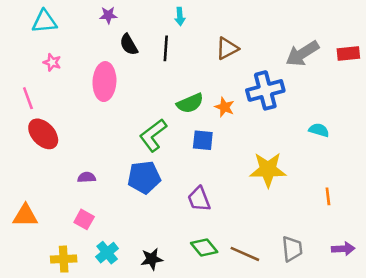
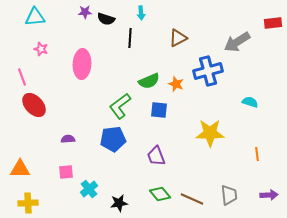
black semicircle: (129, 45) -> (106, 19), moved, turned -42
red rectangle: (348, 53) -> (273, 23), moved
pink square: (84, 219) -> (66, 172), turned -35
cyan cross: (107, 253) -> (89, 189), moved
yellow cross: (64, 259) -> (28, 203), moved

